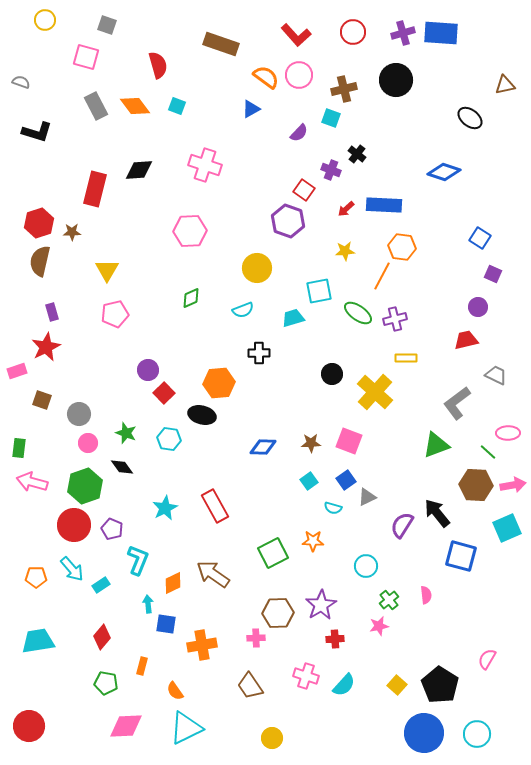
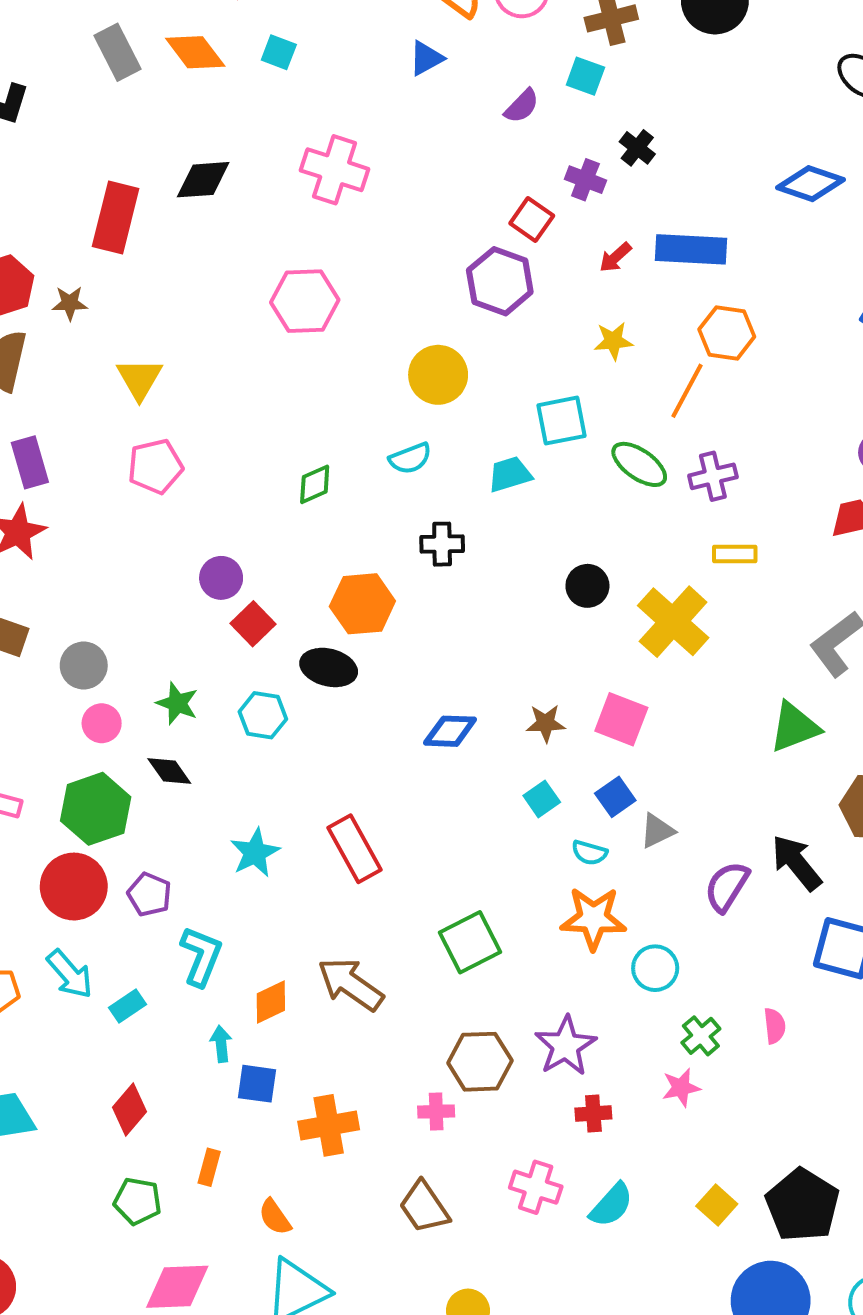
green diamond: (191, 298) -> (315, 484), moved
purple rectangle: (52, 312) -> (30, 462), size x1.4
orange star: (313, 541) -> (593, 918), moved, size x1.5

